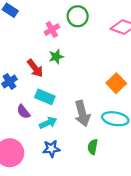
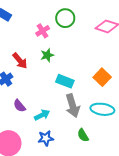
red arrow: (35, 68) -> (20, 61), moved
cyan rectangle: (45, 97) -> (65, 81), moved
green semicircle: (93, 147) -> (83, 135), turned -40

